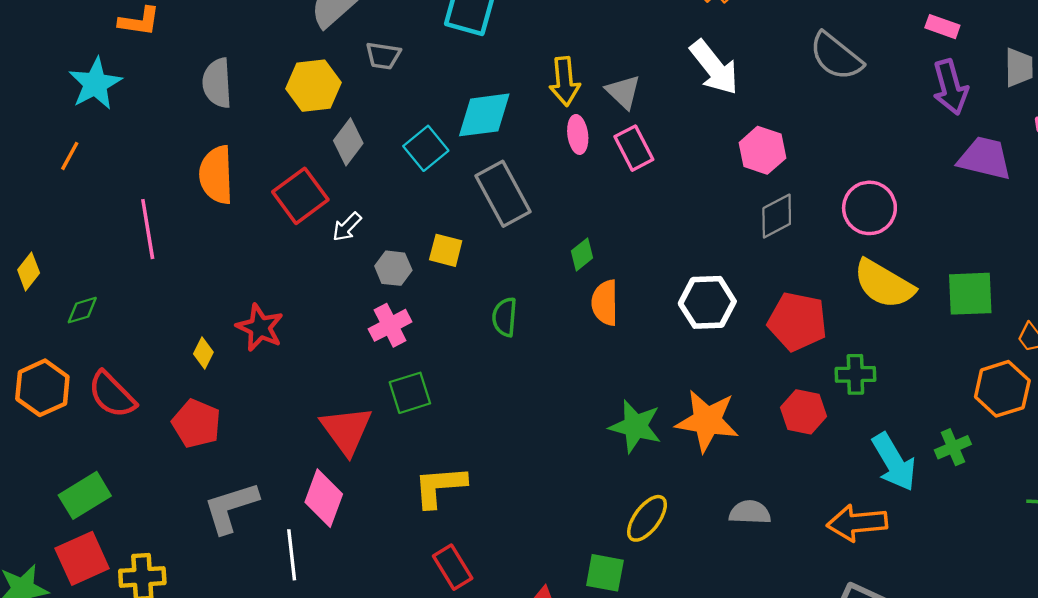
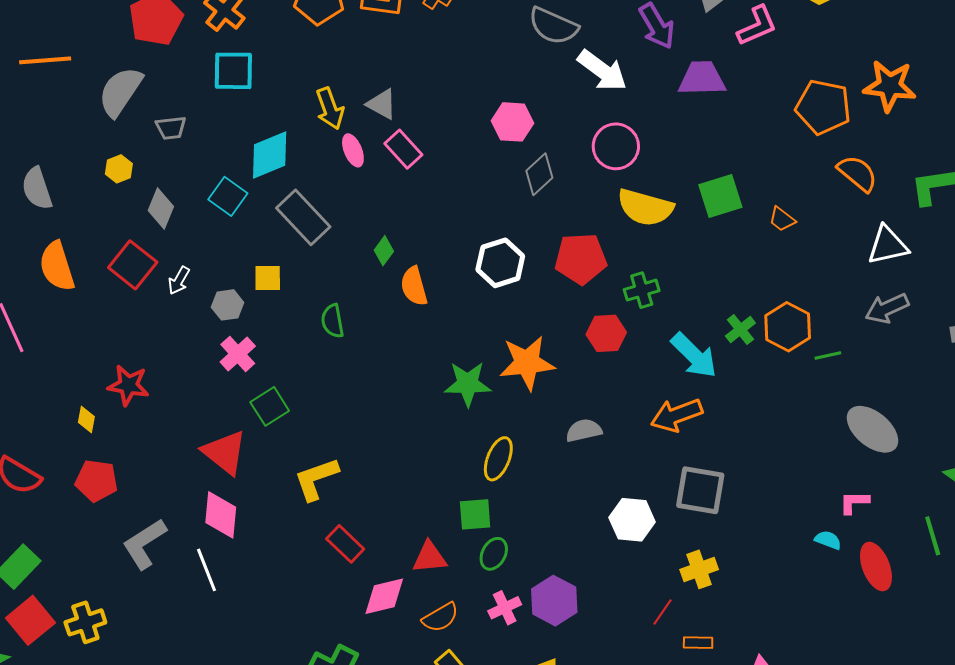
white arrow: (714, 67) -> (602, 71), moved
yellow hexagon: (314, 86) -> (119, 169), size x0.6
orange hexagon: (1002, 389) -> (788, 327), moved

